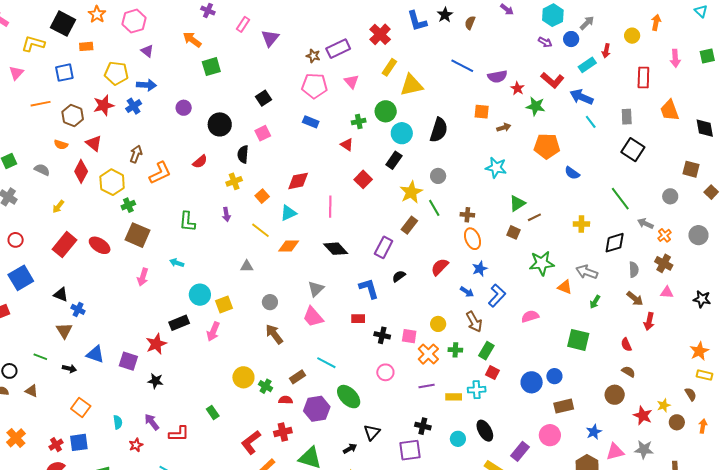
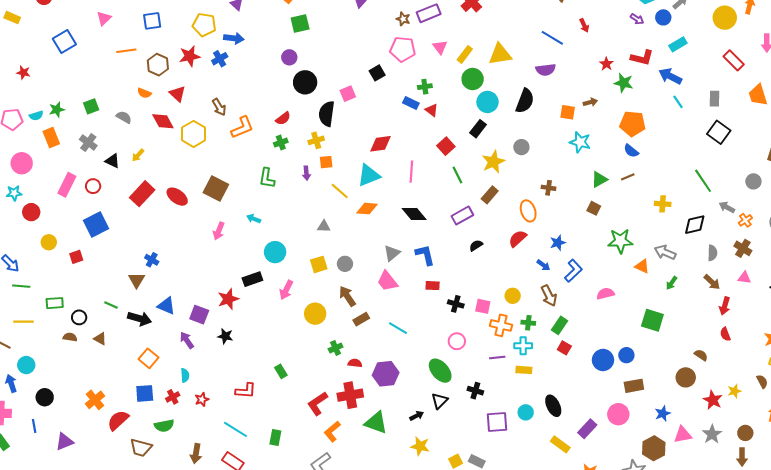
yellow circle: (632, 36) -> (725, 18), size x1.5
red arrow: (606, 51) -> (584, 25), moved, turned -40
yellow rectangle: (389, 67) -> (465, 54), moved
purple semicircle: (497, 77) -> (546, 70), moved
red rectangle: (643, 78) -> (734, 60), turned -50
red L-shape: (552, 80) -> (642, 58), turned -30
black square: (264, 98) -> (377, 73), moved
purple circle: (184, 108) -> (289, 57), moved
orange square: (482, 112) -> (568, 112), moved
blue rectangle: (311, 122) -> (411, 103), moved
green cross: (359, 122) -> (425, 87), moved
brown arrow: (136, 154) -> (219, 107), turned 126
black semicircle: (243, 154) -> (327, 114), size x1.4
red diamond: (81, 171) -> (163, 121), turned -60
blue semicircle: (572, 173) -> (631, 151), moved
orange square: (262, 196) -> (326, 162), moved, turned 32
green cross: (128, 205) -> (281, 143), moved
green line: (434, 208) -> (457, 175), moved
cyan triangle: (288, 213) -> (369, 175), size x1.4
brown line: (534, 217) -> (628, 177), moved
orange ellipse: (473, 239) -> (528, 211), moved
purple rectangle: (384, 247) -> (462, 216), turned 30
blue L-shape: (369, 288) -> (425, 255), moved
black triangle: (61, 295) -> (113, 161), moved
yellow square: (224, 304) -> (319, 264), moved
red semicircle: (626, 345) -> (725, 334), moved
orange cross: (428, 354) -> (501, 325), turned -35
black arrow: (69, 369) -> (140, 319), size x1.6
yellow circle: (243, 377) -> (315, 314), moved
brown rectangle: (297, 377) -> (361, 319), moved
green cross: (266, 386) -> (336, 348), turned 32
cyan cross: (477, 390) -> (523, 346), moved
green ellipse: (349, 397) -> (440, 371), moved
purple arrow: (152, 422) -> (187, 340), moved
brown circle: (677, 422) -> (745, 433), moved
black cross: (423, 426) -> (475, 391), moved
red cross: (283, 432) -> (350, 395), size x1.4
orange cross: (16, 438) -> (95, 400), moved
red cross: (56, 445) -> (173, 397), moved
purple square: (410, 450) -> (497, 422), moved
gray star: (644, 450) -> (712, 434), turned 30

